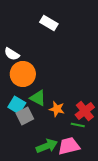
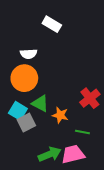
white semicircle: (12, 54) -> (29, 54), moved, turned -35
red cross: (85, 111) -> (90, 98), moved

